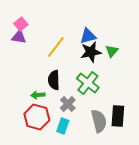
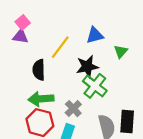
black star: (91, 52) -> (87, 67), moved
black semicircle: (54, 80) -> (39, 70), moved
green arrow: (38, 95) -> (41, 99), size x1.6

